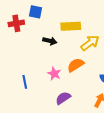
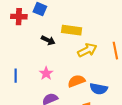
orange semicircle: (76, 65) -> (76, 81), moved

